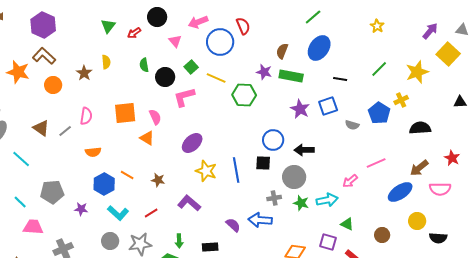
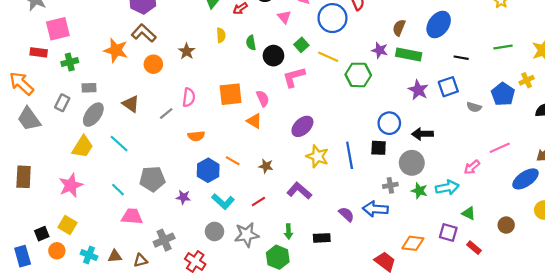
yellow semicircle: (106, 62) -> (221, 35), moved
green line: (379, 69) -> (503, 47), turned 36
brown triangle: (41, 128) -> (131, 104), moved

